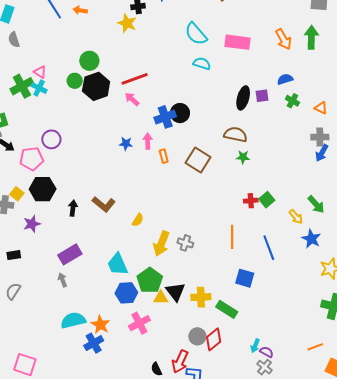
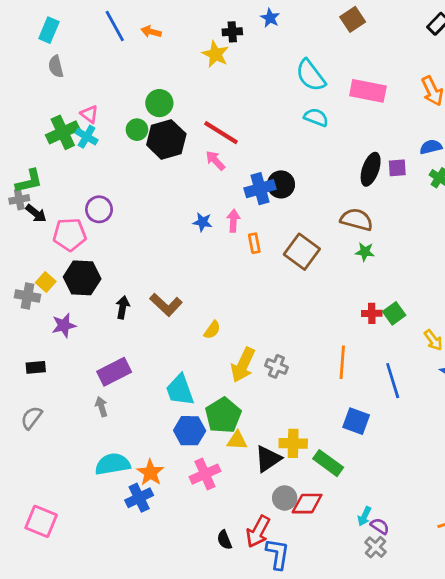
red line: (135, 79) -> (221, 133), turned 48
black triangle: (175, 292) -> (268, 459), moved, turned 30
red diamond: (214, 339) -> (307, 504), turned 35

